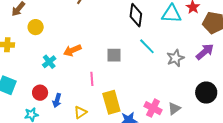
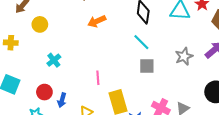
cyan line: (147, 46) -> (141, 42), moved
orange arrow: (72, 50) -> (97, 21), moved
gray square: (114, 55) -> (147, 66), moved

